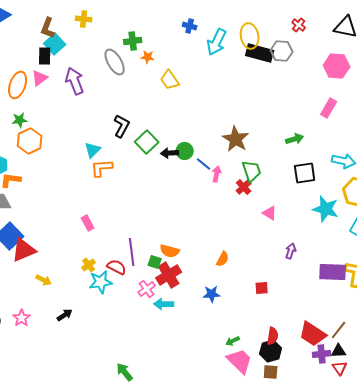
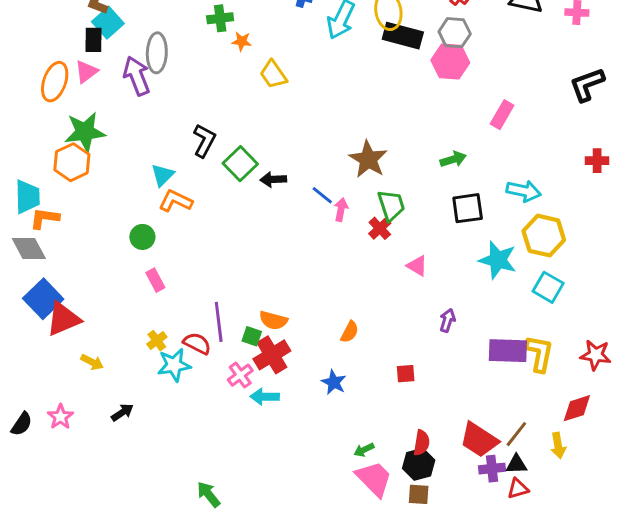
gray hexagon: (282, 51) -> (455, 33), moved
gray ellipse: (115, 62) -> (157, 53), moved, turned 32
pink hexagon: (337, 66) -> (450, 61), moved
green star: (20, 120) -> (85, 132), moved, size x1.8
green circle: (185, 151) -> (142, 237), moved
orange L-shape: (102, 168) -> (176, 201), turned 30
blue star: (212, 294) -> (334, 382), turned 30
red triangle: (340, 368) -> (518, 489), turned 49

